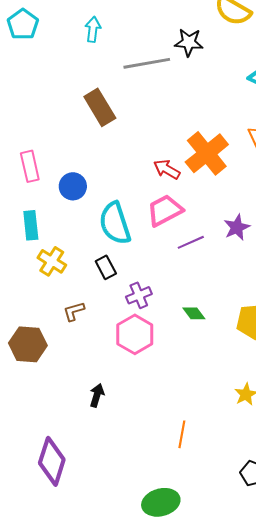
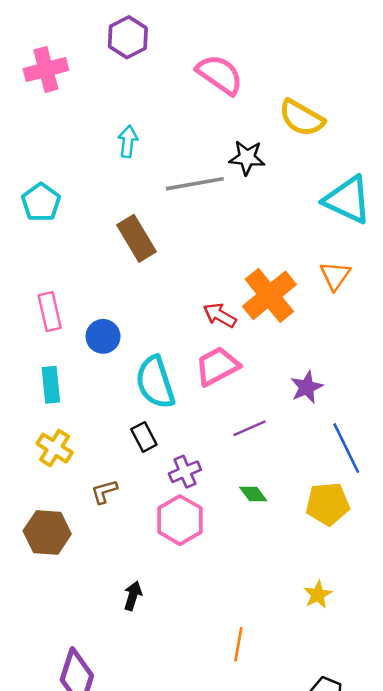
cyan pentagon: (23, 24) -> (41, 202), moved
purple line: (191, 242) -> (249, 428), moved
yellow cross: (52, 261) -> (55, 448), moved

